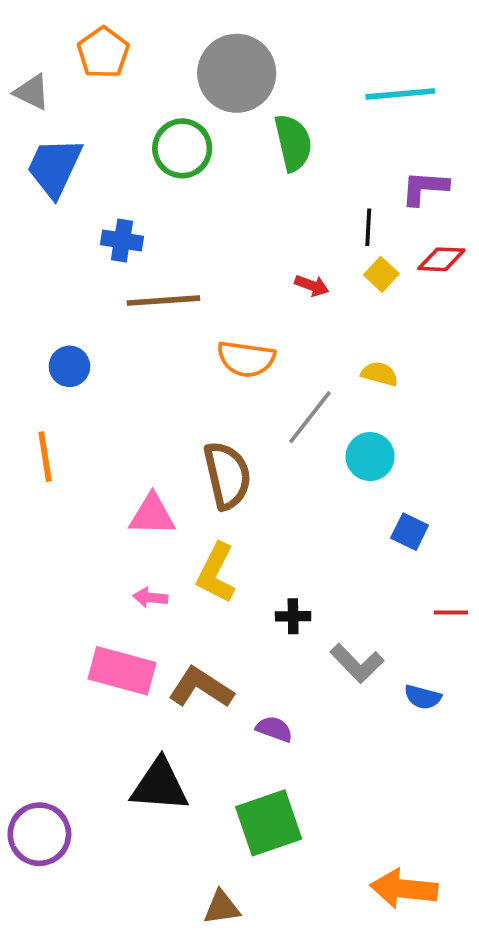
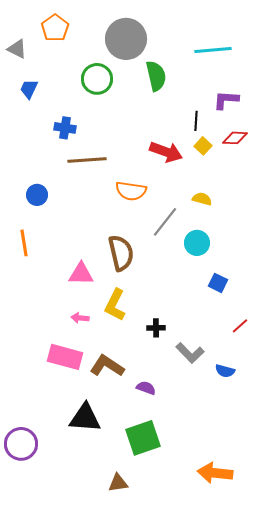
blue trapezoid: (54, 167) -> (29, 89), size x0.6
red arrow: (312, 286) -> (166, 152), size x1.8
red line: (451, 612) -> (240, 326), turned -42

